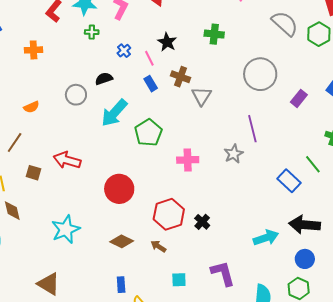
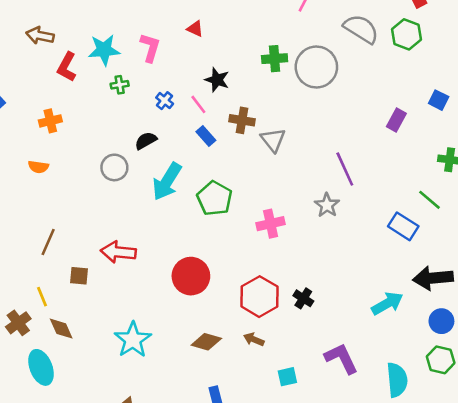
gray circle: (260, 74) -> (316, 67), moved
orange semicircle: (31, 107) -> (38, 167), moved, turned 42

